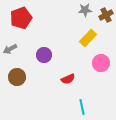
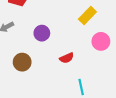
brown circle: (17, 77) -> (22, 62), moved

